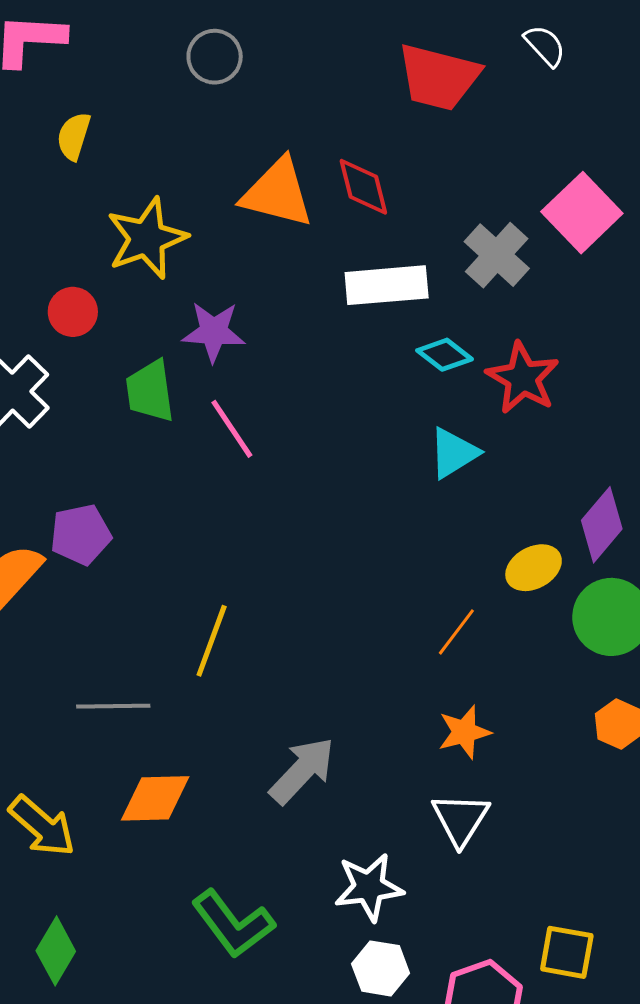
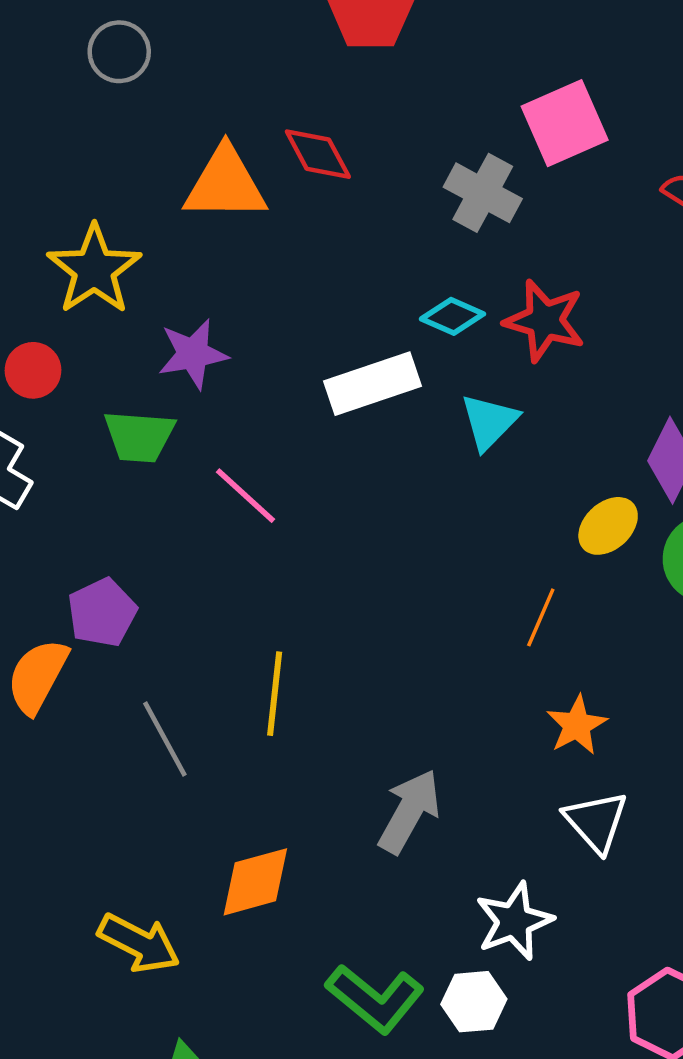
pink square: (582, 213) -> (565, 123), turned 34
white rectangle: (387, 285) -> (372, 384), moved
green trapezoid: (150, 391) -> (139, 436), turned -64
pink line: (232, 429) -> (245, 496), moved
gray line: (113, 706) -> (165, 739), moved, turned 76
white hexagon: (381, 968) -> (474, 1002), moved

